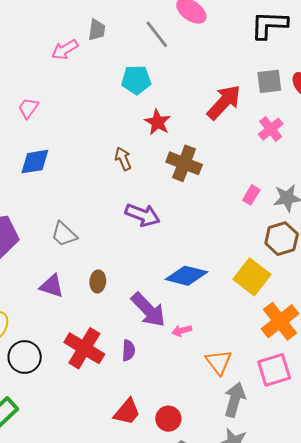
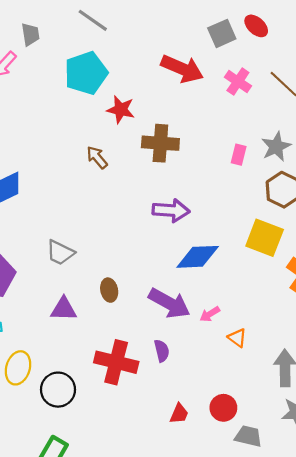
cyan pentagon: (136, 80) -> (86, 73), size x1.4
red arrow: (224, 102) -> (182, 69), turned 87
purple arrow: (142, 215) -> (171, 210), moved
orange triangle: (219, 362) -> (237, 338), moved, size x0.7
red trapezoid: (127, 412) -> (179, 414), size x0.7

